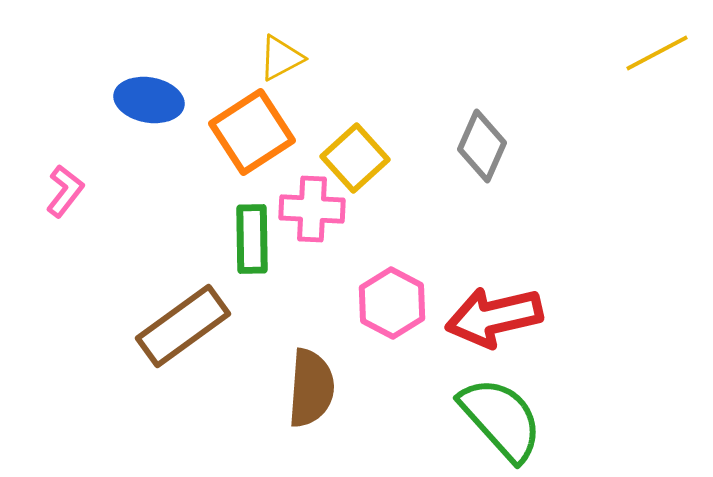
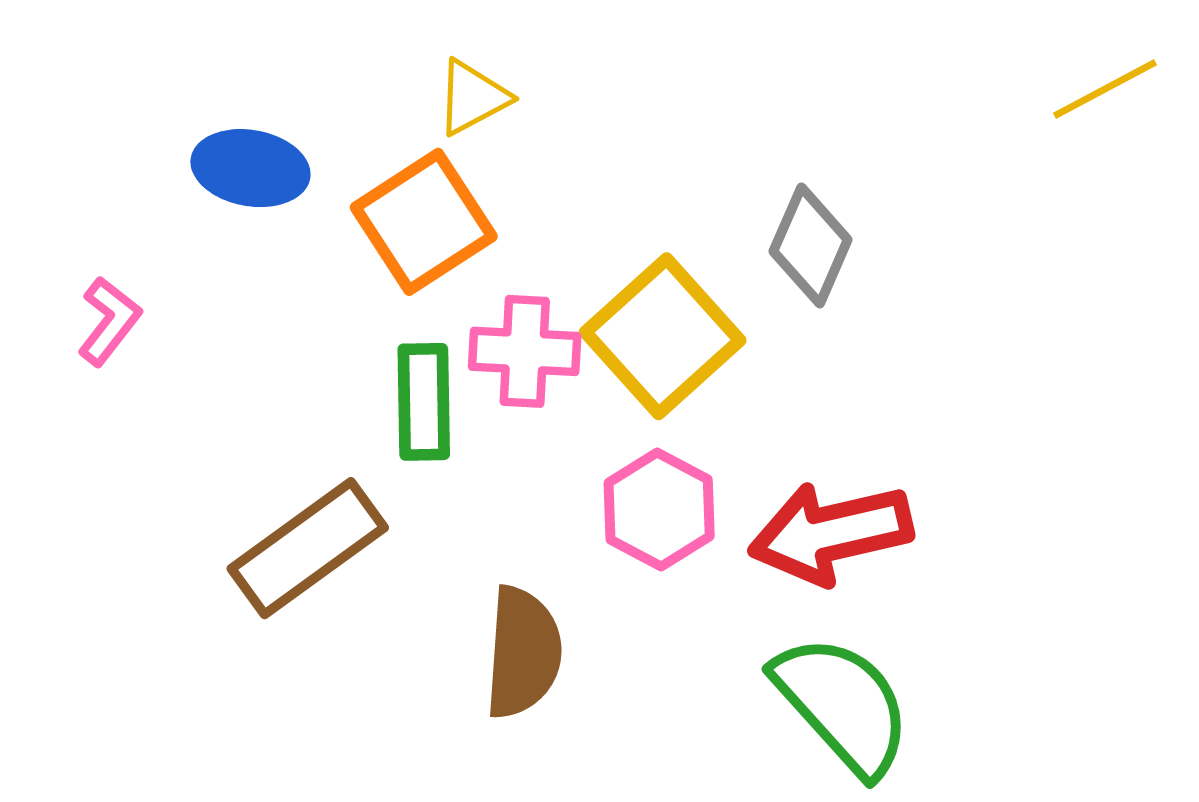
yellow square: (355, 158) -> (663, 336), moved, size x1.4

